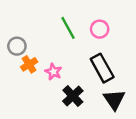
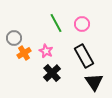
pink star: (53, 72) -> (46, 51), moved
black cross: (73, 96) -> (52, 73), moved

